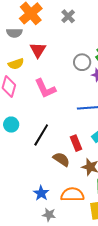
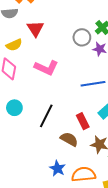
pink L-shape: (45, 88) -> (46, 68), turned -35
blue star: (41, 193) -> (57, 168), moved

